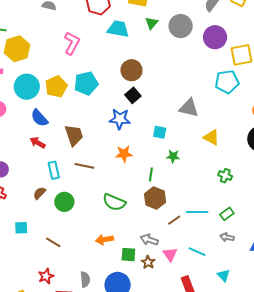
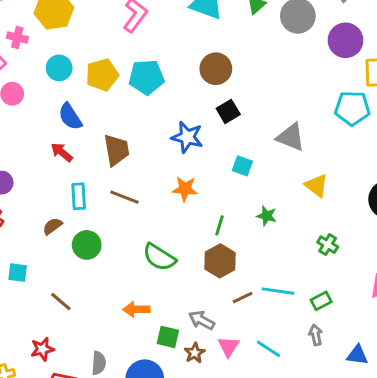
cyan circle: (27, 87) -> (59, 68), size x0.7
black square: (133, 95) -> (228, 111), moved
green star: (173, 156) -> (267, 216), moved
gray arrow: (227, 237) -> (316, 335), turned 56

